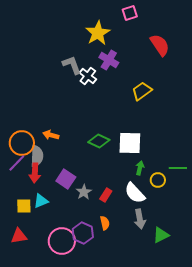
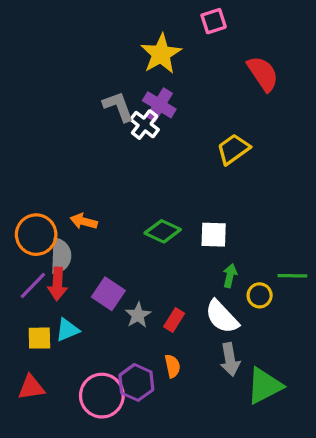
purple cross: (109, 60) -> (159, 105), moved
white square: (130, 143) -> (214, 235), size x0.7
purple line: (17, 163) -> (33, 286), moved
green triangle: (161, 235) -> (264, 386), size x1.4

